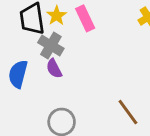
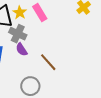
brown line: (128, 112) -> (48, 62), moved

